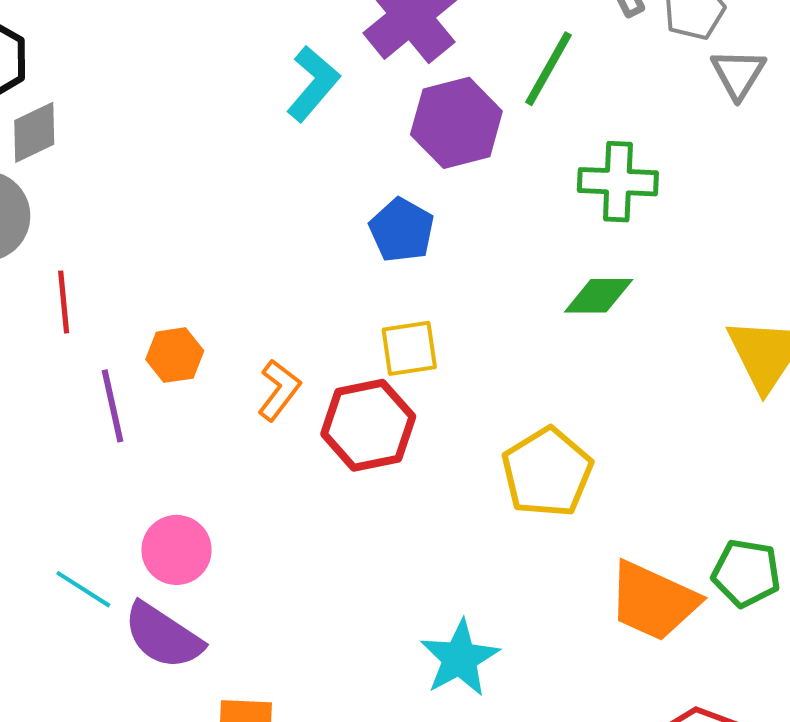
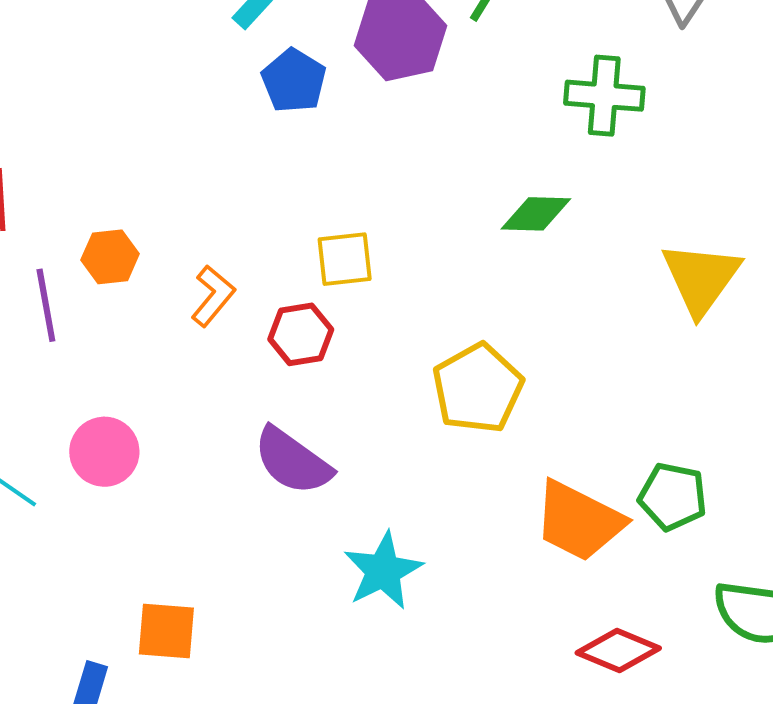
green cross: (618, 182) -> (604, 96), moved
blue pentagon: (402, 230) -> (294, 81), moved
red hexagon: (368, 425) -> (301, 334), size x0.7
purple semicircle: (163, 636) -> (293, 461), moved

